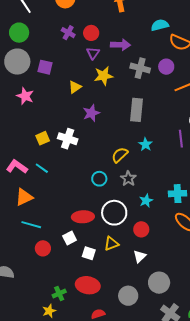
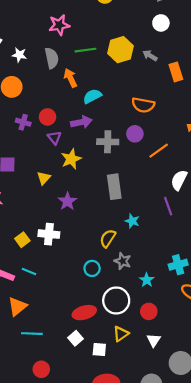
cyan semicircle: (160, 25) -> (92, 96), moved
red circle: (43, 248) -> (41, 369), moved

